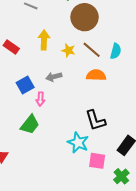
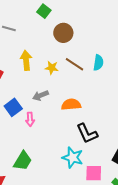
brown circle: (85, 17) -> (63, 33), size x0.7
orange semicircle: (96, 75) -> (71, 105), moved
green trapezoid: (30, 125) -> (23, 161), moved

